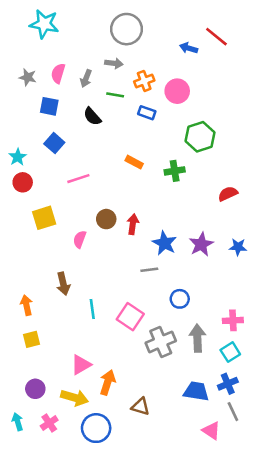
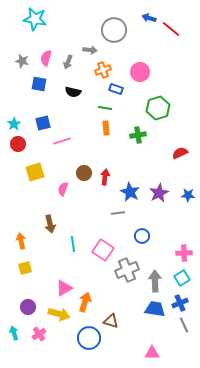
gray circle: (126, 29) -> (114, 30), moved
blue arrow: (189, 48) -> (149, 18), moved
orange cross: (144, 81) -> (103, 70), moved
green line: (115, 95) -> (105, 108), moved
black semicircle: (92, 116) -> (73, 92), turned -35
blue square: (54, 143) -> (43, 123), moved, turned 35
orange rectangle: (134, 162) -> (106, 128), turned 56
gray arrow: (197, 338) -> (155, 281), moved
blue circle: (96, 428) -> (89, 338), moved
pink triangle: (211, 431) -> (152, 353), moved, turned -35

